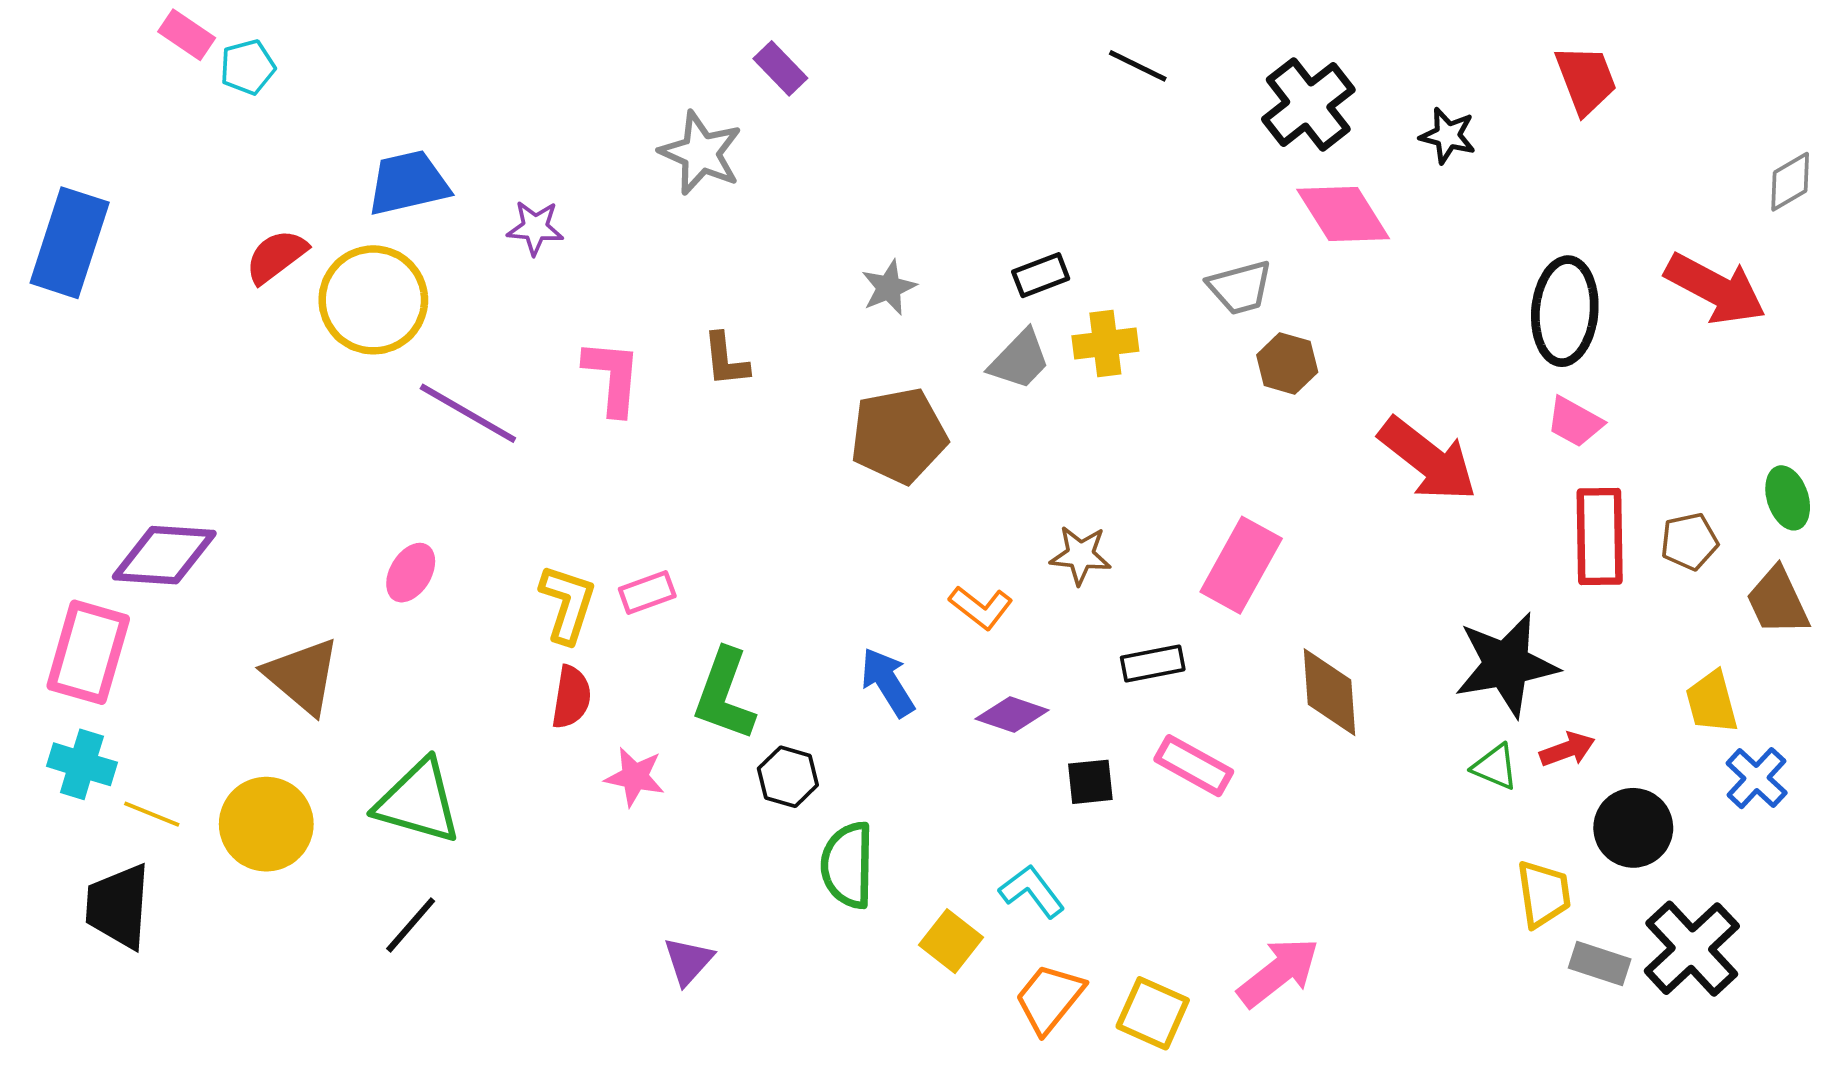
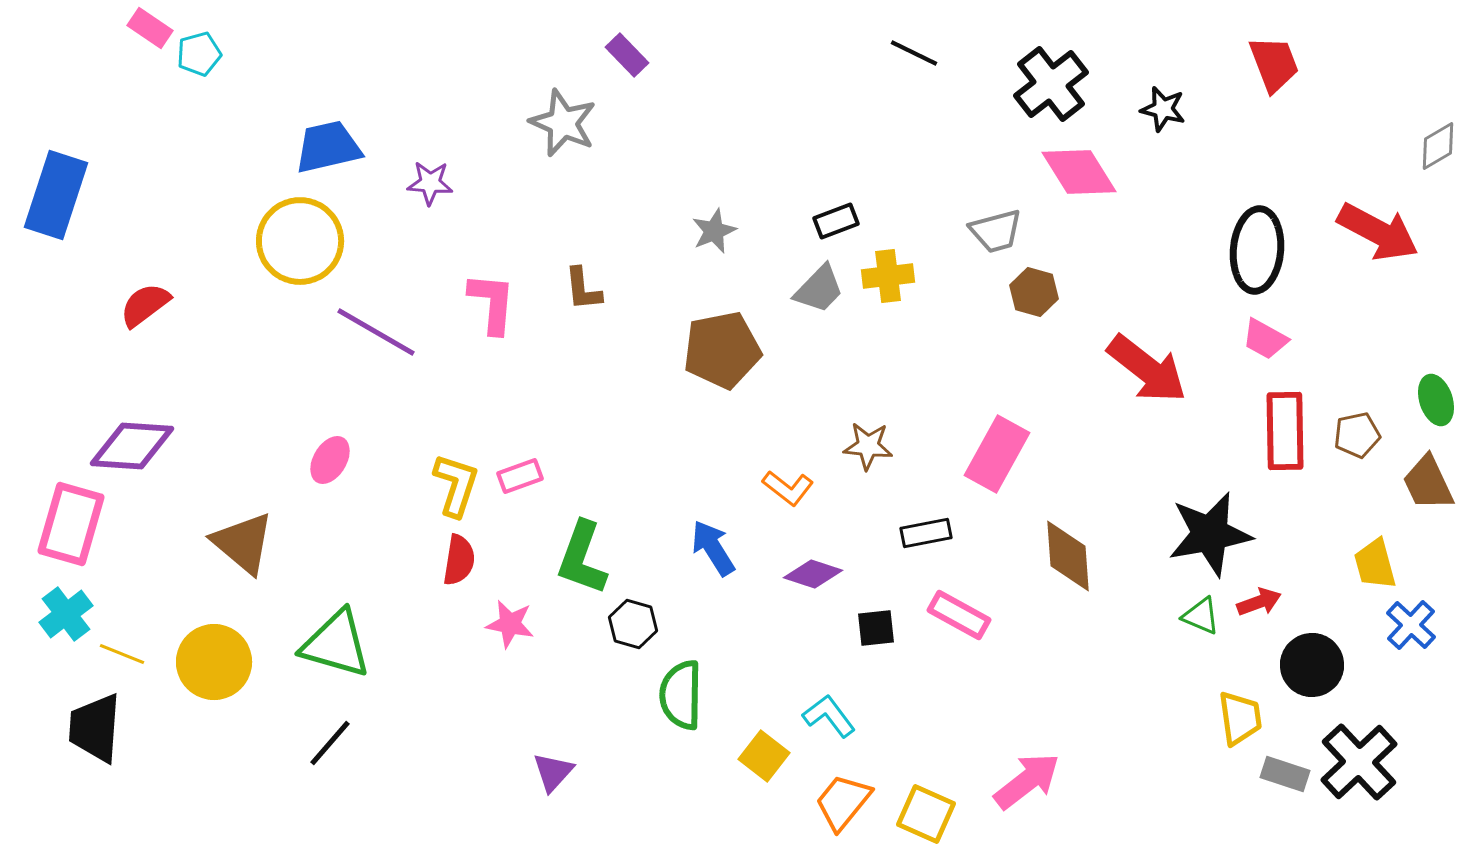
red semicircle: (276, 256) -> (145, 305), moved
cyan cross: (82, 764) -> (66, 614), turned 36

